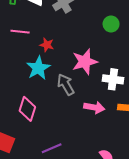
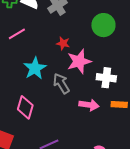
green circle: (111, 24) -> (103, 25), size x1.5
pink line: (20, 32) -> (17, 34), turned -36
red star: (47, 45) -> (63, 43), moved

